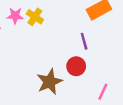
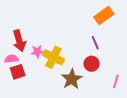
pink star: (15, 16) -> (37, 51), moved
yellow cross: (35, 17) -> (53, 57), moved, size x1.5

